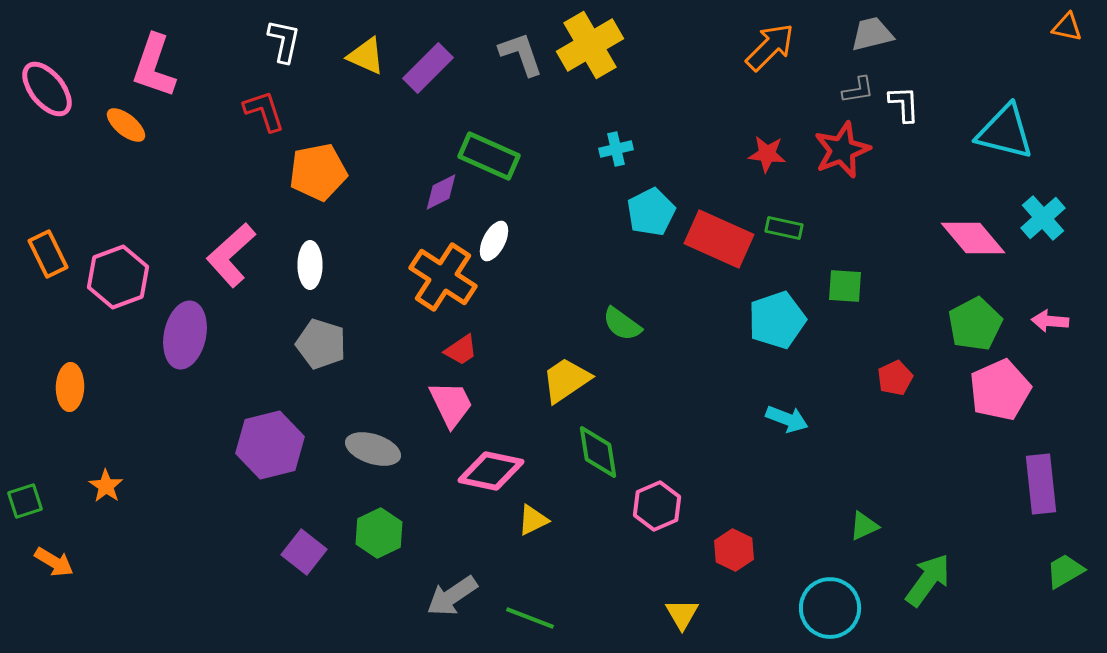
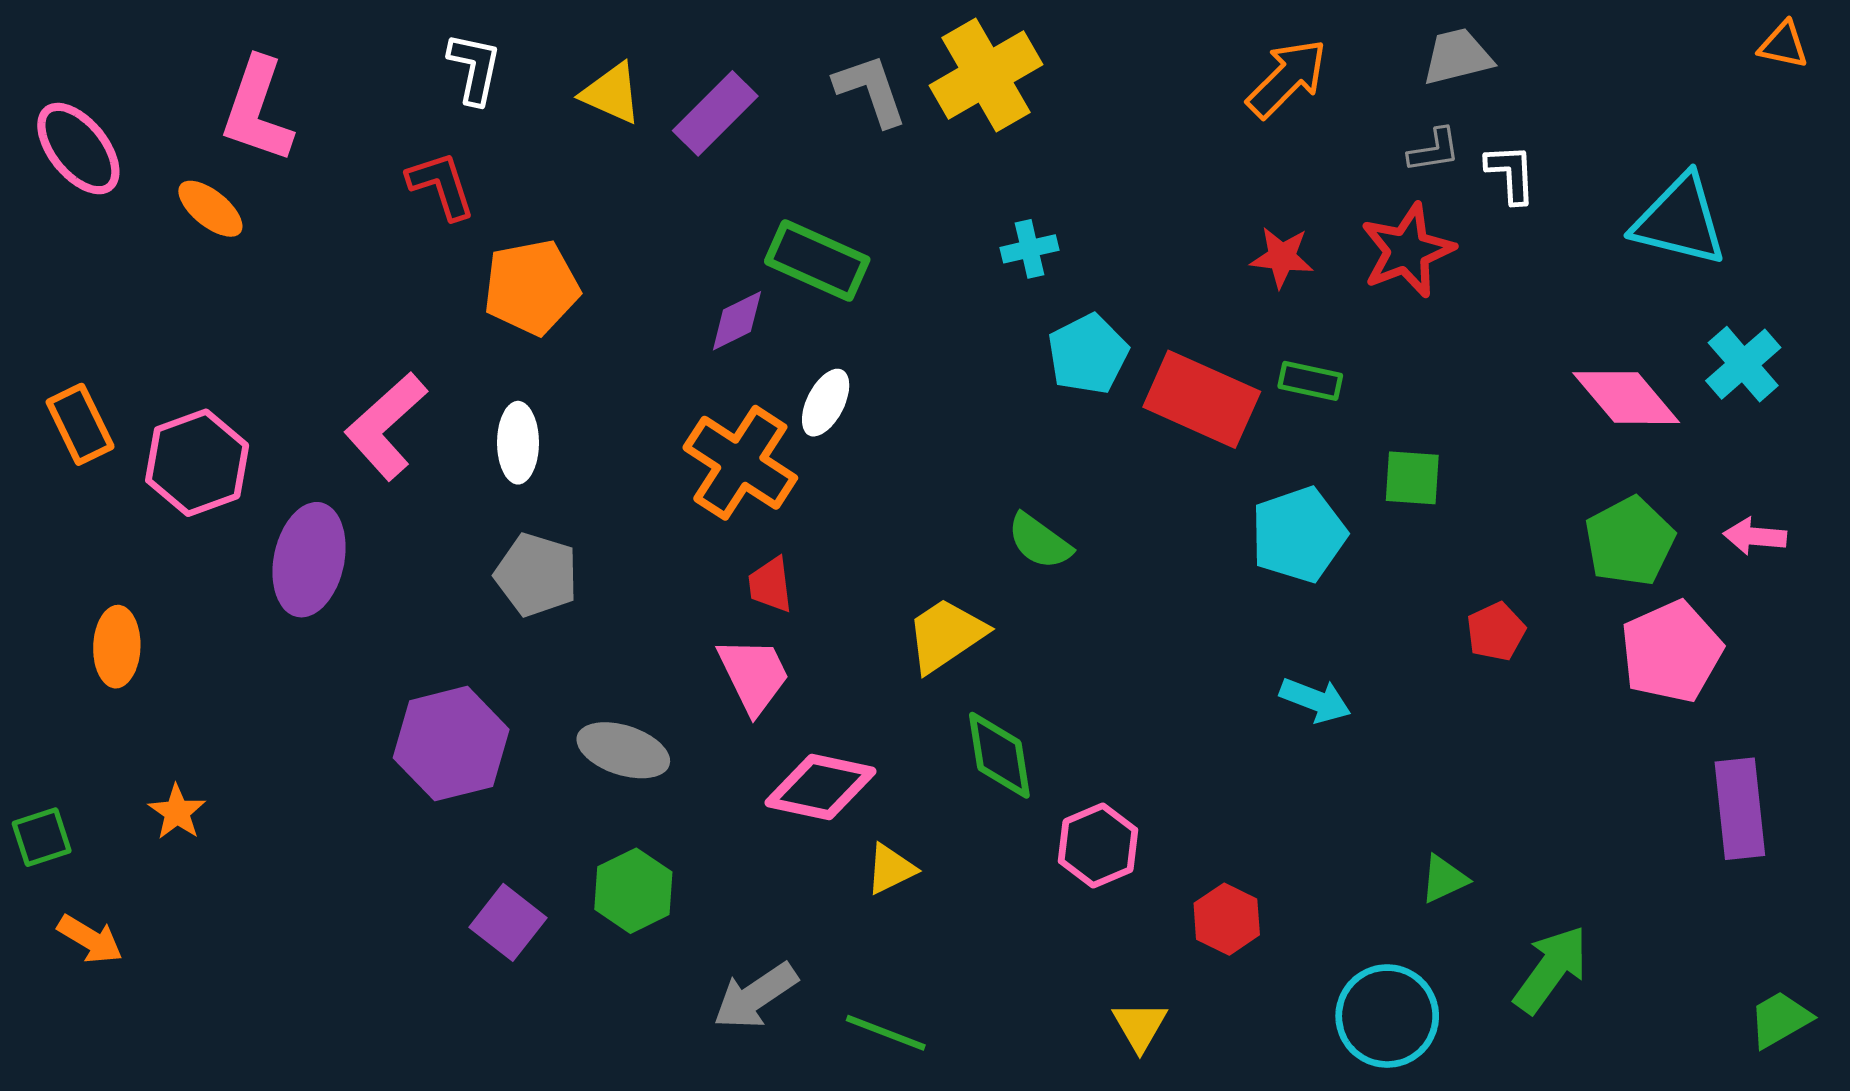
red trapezoid: (461, 350) -> (770, 585), turned 117
green trapezoid: (1065, 571) -> (1780, 1019), moved

